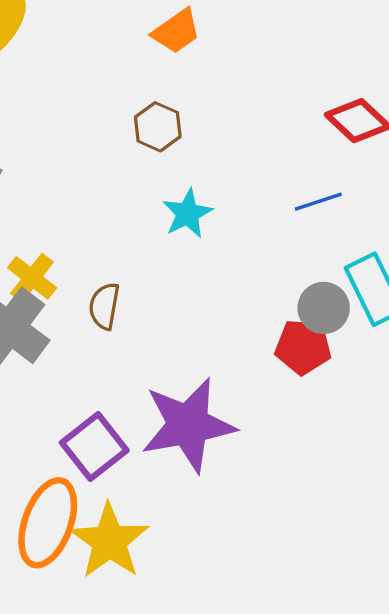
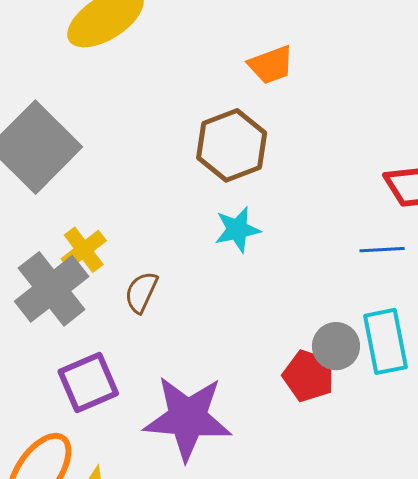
brown hexagon: (158, 127) -> (232, 145), size x1.6
blue line: (318, 202) -> (382, 250), moved
purple square: (94, 447) -> (88, 382), moved

